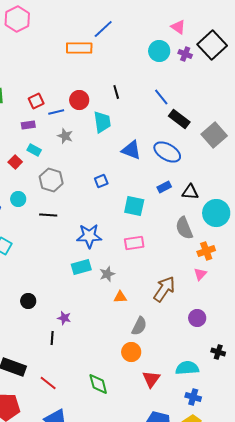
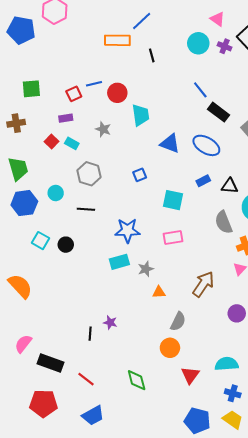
black line: (116, 92) -> (152, 55), moved
blue line: (56, 112) -> (94, 84), moved
red square: (15, 162) -> (52, 141), moved
black circle: (28, 301) -> (66, 245), moved
purple star: (64, 318) -> (110, 322), moved

